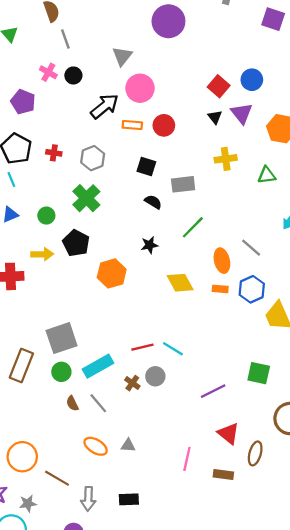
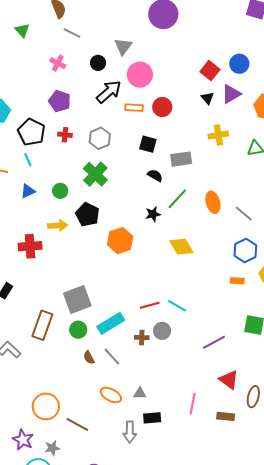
gray line: (65, 39) -> (72, 33), turned -42
black circle: (73, 75) -> (98, 63), moved
purple pentagon: (23, 102) -> (60, 101), moved
purple triangle: (242, 113) -> (231, 94), turned 40
green line: (193, 227) -> (177, 199), moved
orange ellipse: (222, 261) -> (213, 202), moved
orange rectangle: (220, 289) -> (237, 281), moved
brown cross: (132, 383) -> (142, 338), turned -32
gray arrow: (88, 499) -> (130, 432), moved
black rectangle: (129, 499) -> (152, 418), moved

